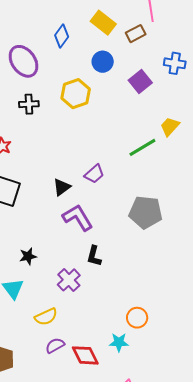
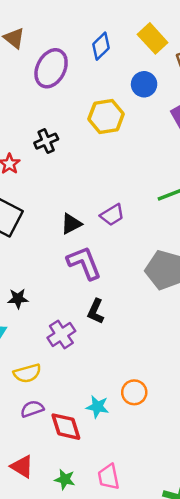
purple ellipse: (24, 61) -> (51, 68), turned 52
black cross: (29, 104) -> (46, 141), moved, turned -30
cyan star: (119, 342) -> (97, 407), moved

